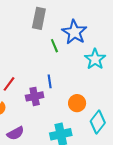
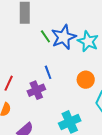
blue star: (74, 32) -> (64, 37), moved, turned 30
orange circle: (77, 103) -> (86, 80), moved

